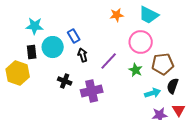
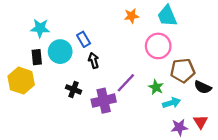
cyan trapezoid: (149, 15) -> (167, 16), turned 40
purple line: (109, 61) -> (126, 83), moved
green star: (136, 70) -> (156, 87), moved
black semicircle: (173, 86) -> (203, 87), moved, turned -84

